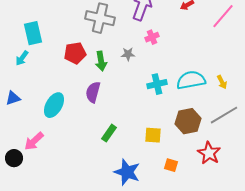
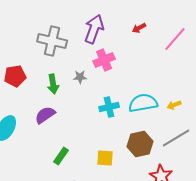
pink cross: (152, 37) -> (104, 60), size x1.5
red pentagon: (75, 53) -> (15, 76), moved
yellow arrow: (222, 82) -> (174, 105), turned 96
purple semicircle: (93, 92) -> (45, 115), turned 40

